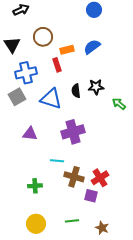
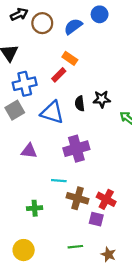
brown circle: (43, 37) -> (42, 23), moved
blue semicircle: (92, 47) -> (73, 26), moved
orange rectangle: (67, 50) -> (70, 58), turned 48
red rectangle: (57, 65) -> (59, 75), turned 64
red cross: (100, 178) -> (106, 199), turned -30
yellow circle: (36, 224) -> (24, 250), moved

